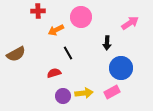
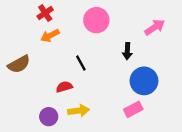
red cross: (38, 11) -> (45, 13), turned -32
orange arrow: (56, 30) -> (50, 36), moved
yellow arrow: (84, 93) -> (78, 111), moved
purple circle: (63, 96) -> (49, 117), moved

